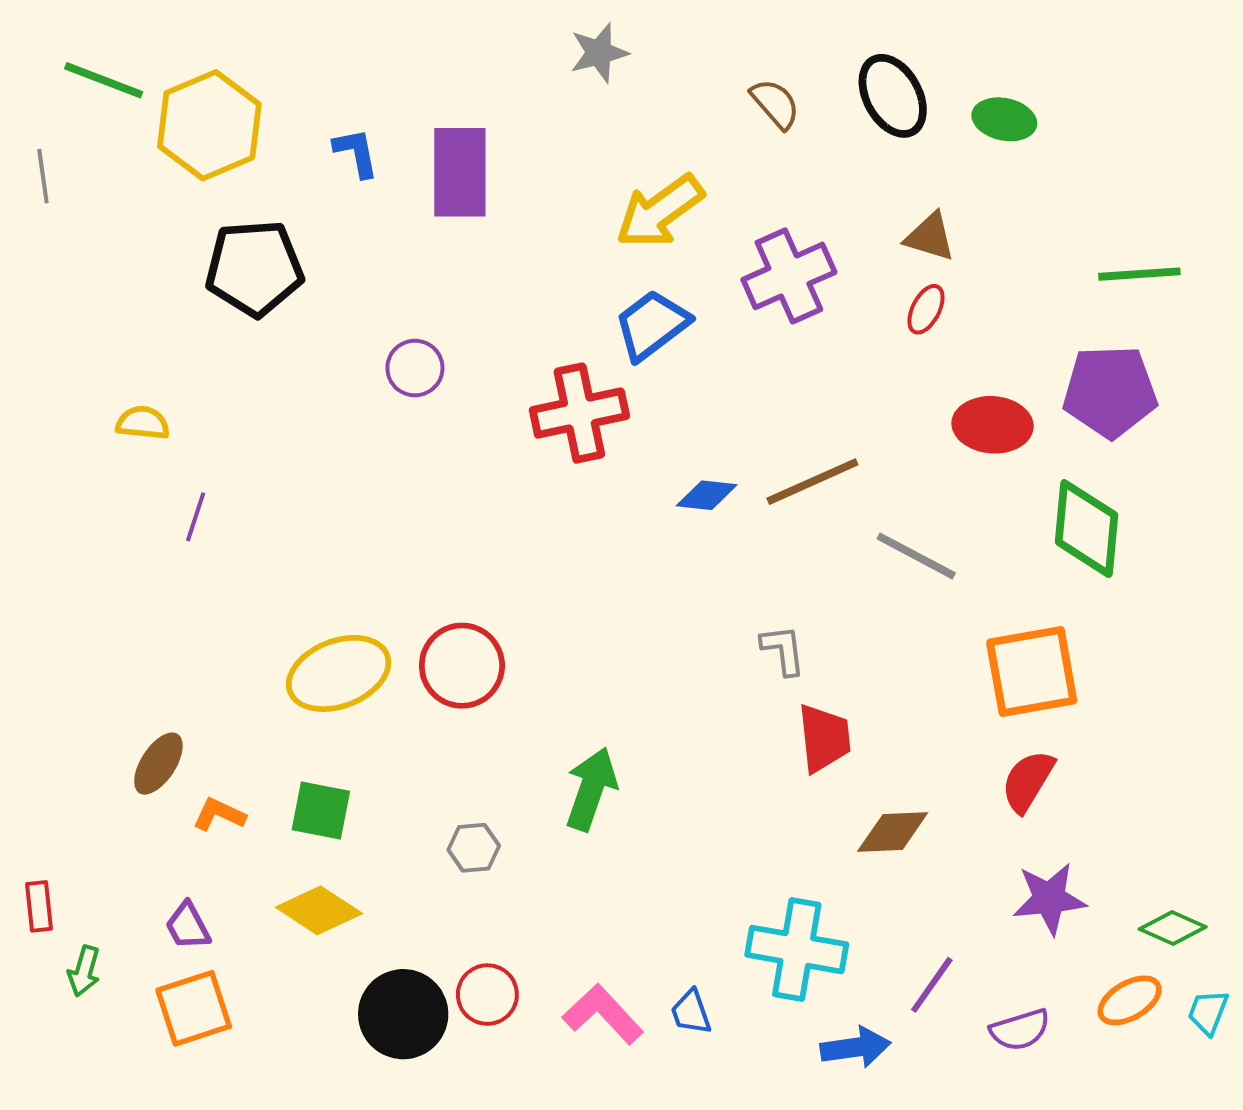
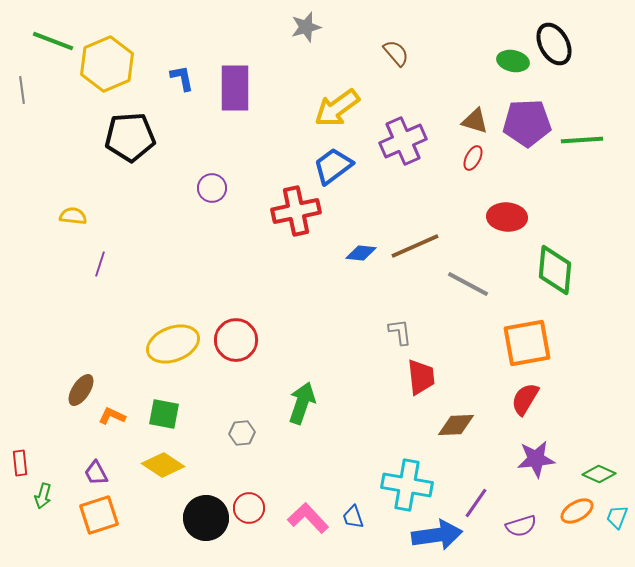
black ellipse: (893, 96) -> (554, 44), moved
purple pentagon: (1110, 392) -> (527, 123), moved
blue arrow: (855, 1047) -> (437, 535), size x1.4

